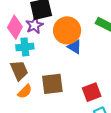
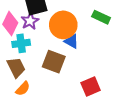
brown square: (52, 84) -> (54, 62), moved, turned 30

